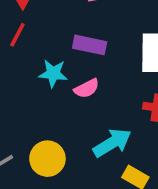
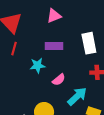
pink semicircle: (87, 88) -> (59, 80), moved

